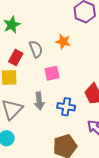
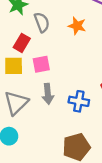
gray semicircle: (36, 49) -> (42, 22), moved
pink square: (52, 73) -> (41, 64), moved

